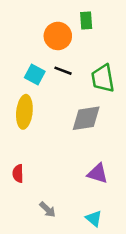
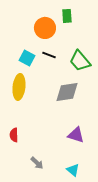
green trapezoid: (103, 78) -> (80, 61), turned -30

